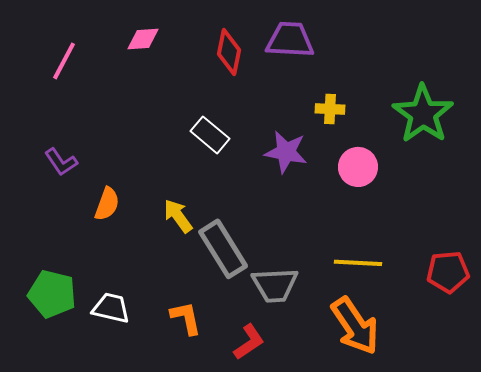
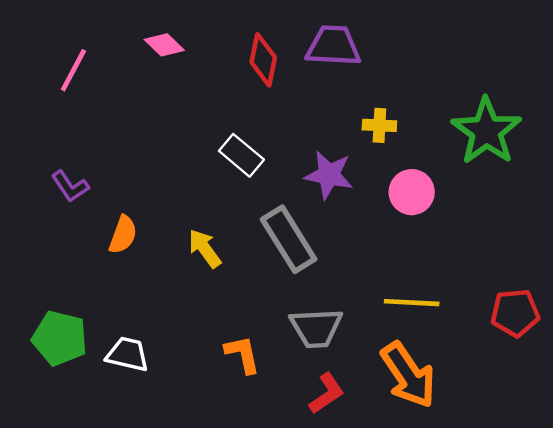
pink diamond: (143, 39) -> (164, 45), turned 48
gray rectangle: (223, 249) -> (289, 239), moved
orange L-shape: (186, 318) -> (243, 354), moved
red L-shape: (249, 342) -> (327, 393), moved

